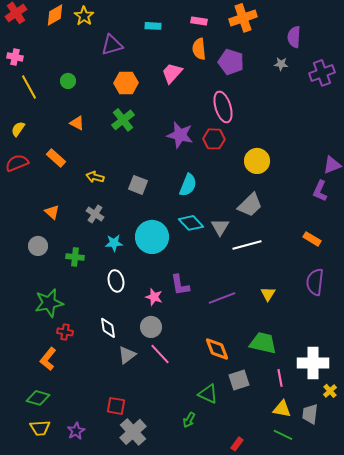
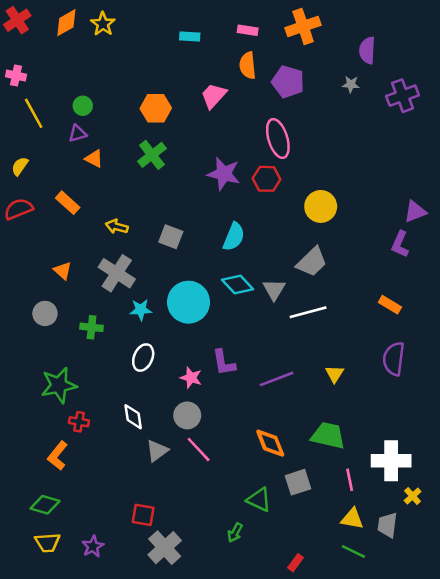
purple triangle: (112, 45) -> (78, 133), moved, size x0.7
gray cross: (95, 214) -> (117, 273), size x1.6
white ellipse: (116, 281) -> (143, 358), turned 35

